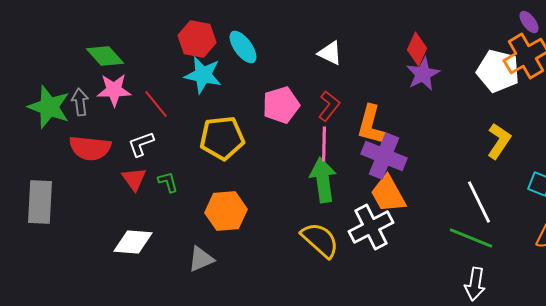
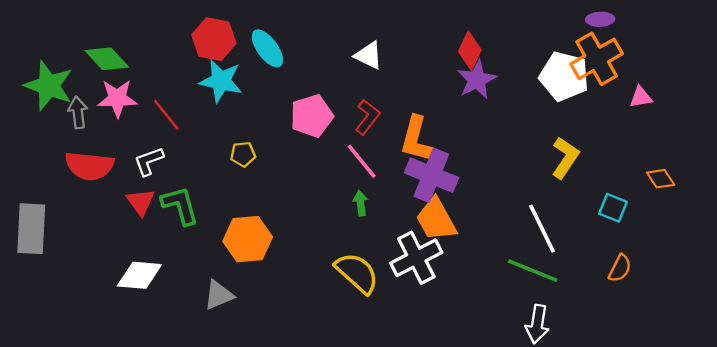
purple ellipse: (529, 22) -> (600, 19), turned -55
green star: (49, 107) -> (49, 86), moved
yellow pentagon: (222, 138) -> (243, 154), size x0.5
pink line: (324, 144) -> (362, 161), turned -40
green arrow: (323, 180) -> (360, 203), size x0.5
green L-shape: (168, 182) -> (180, 205), size x1.6

